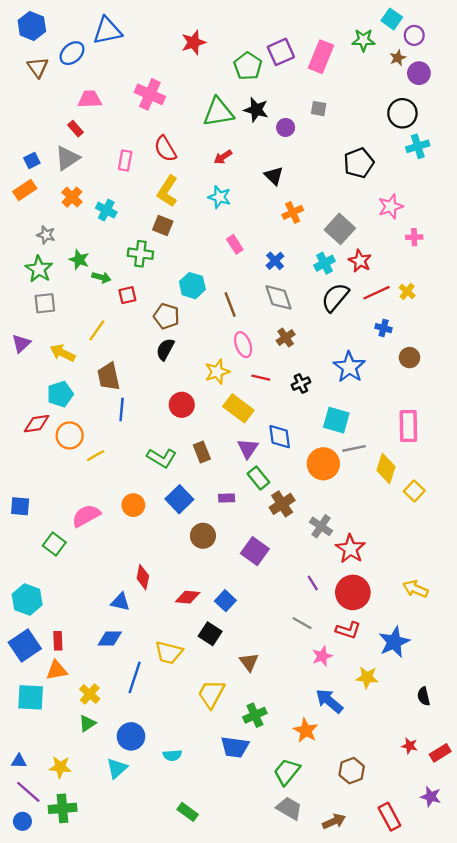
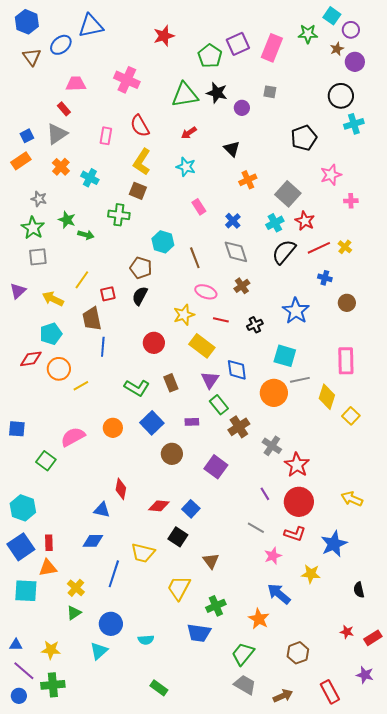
red square: (127, 295) -> (108, 294), moved
pink ellipse: (243, 345) -> (206, 292), turned -50

